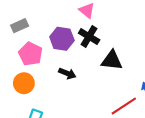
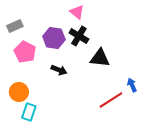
orange circle: (24, 83) -> (19, 92), moved

